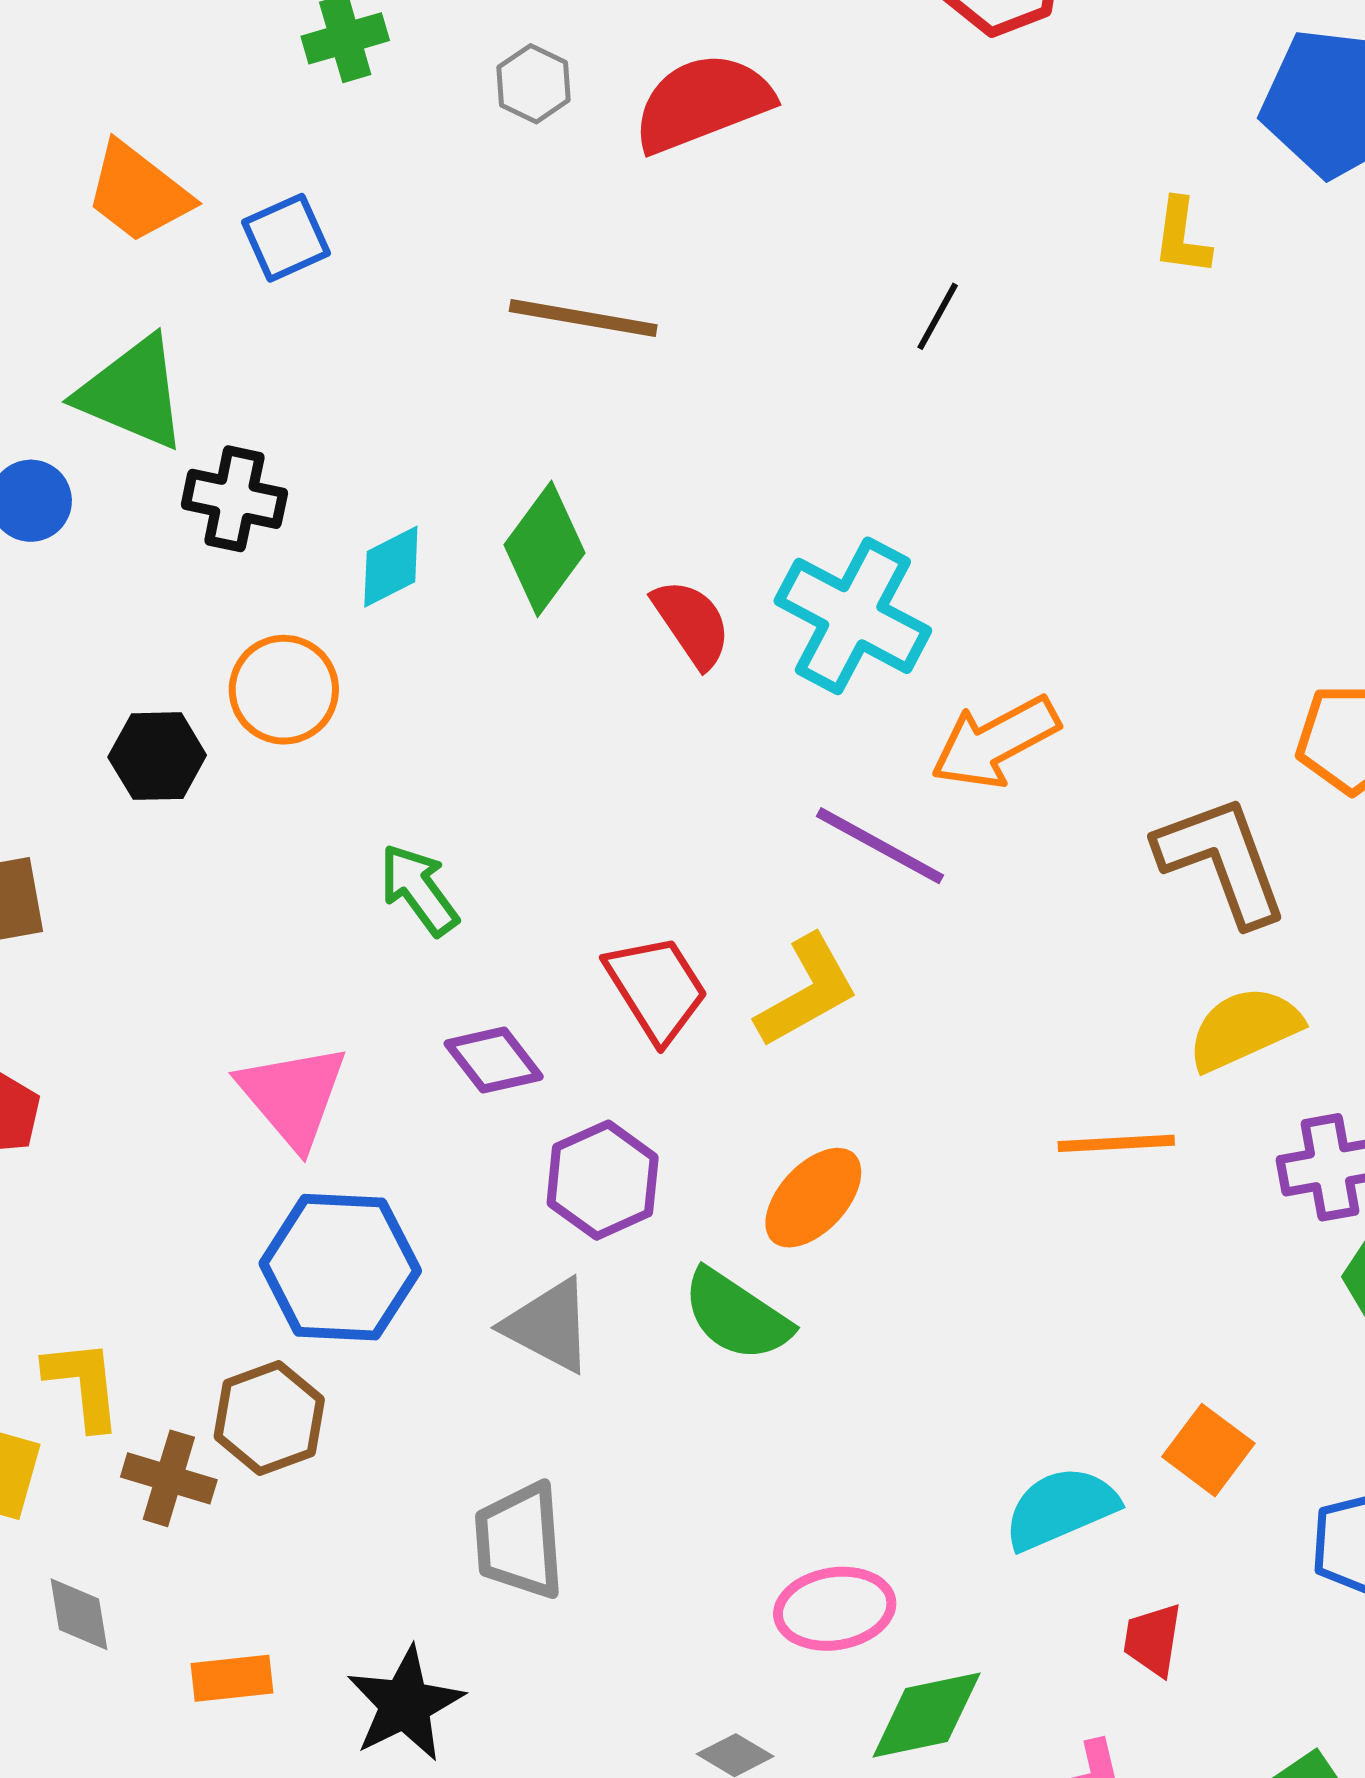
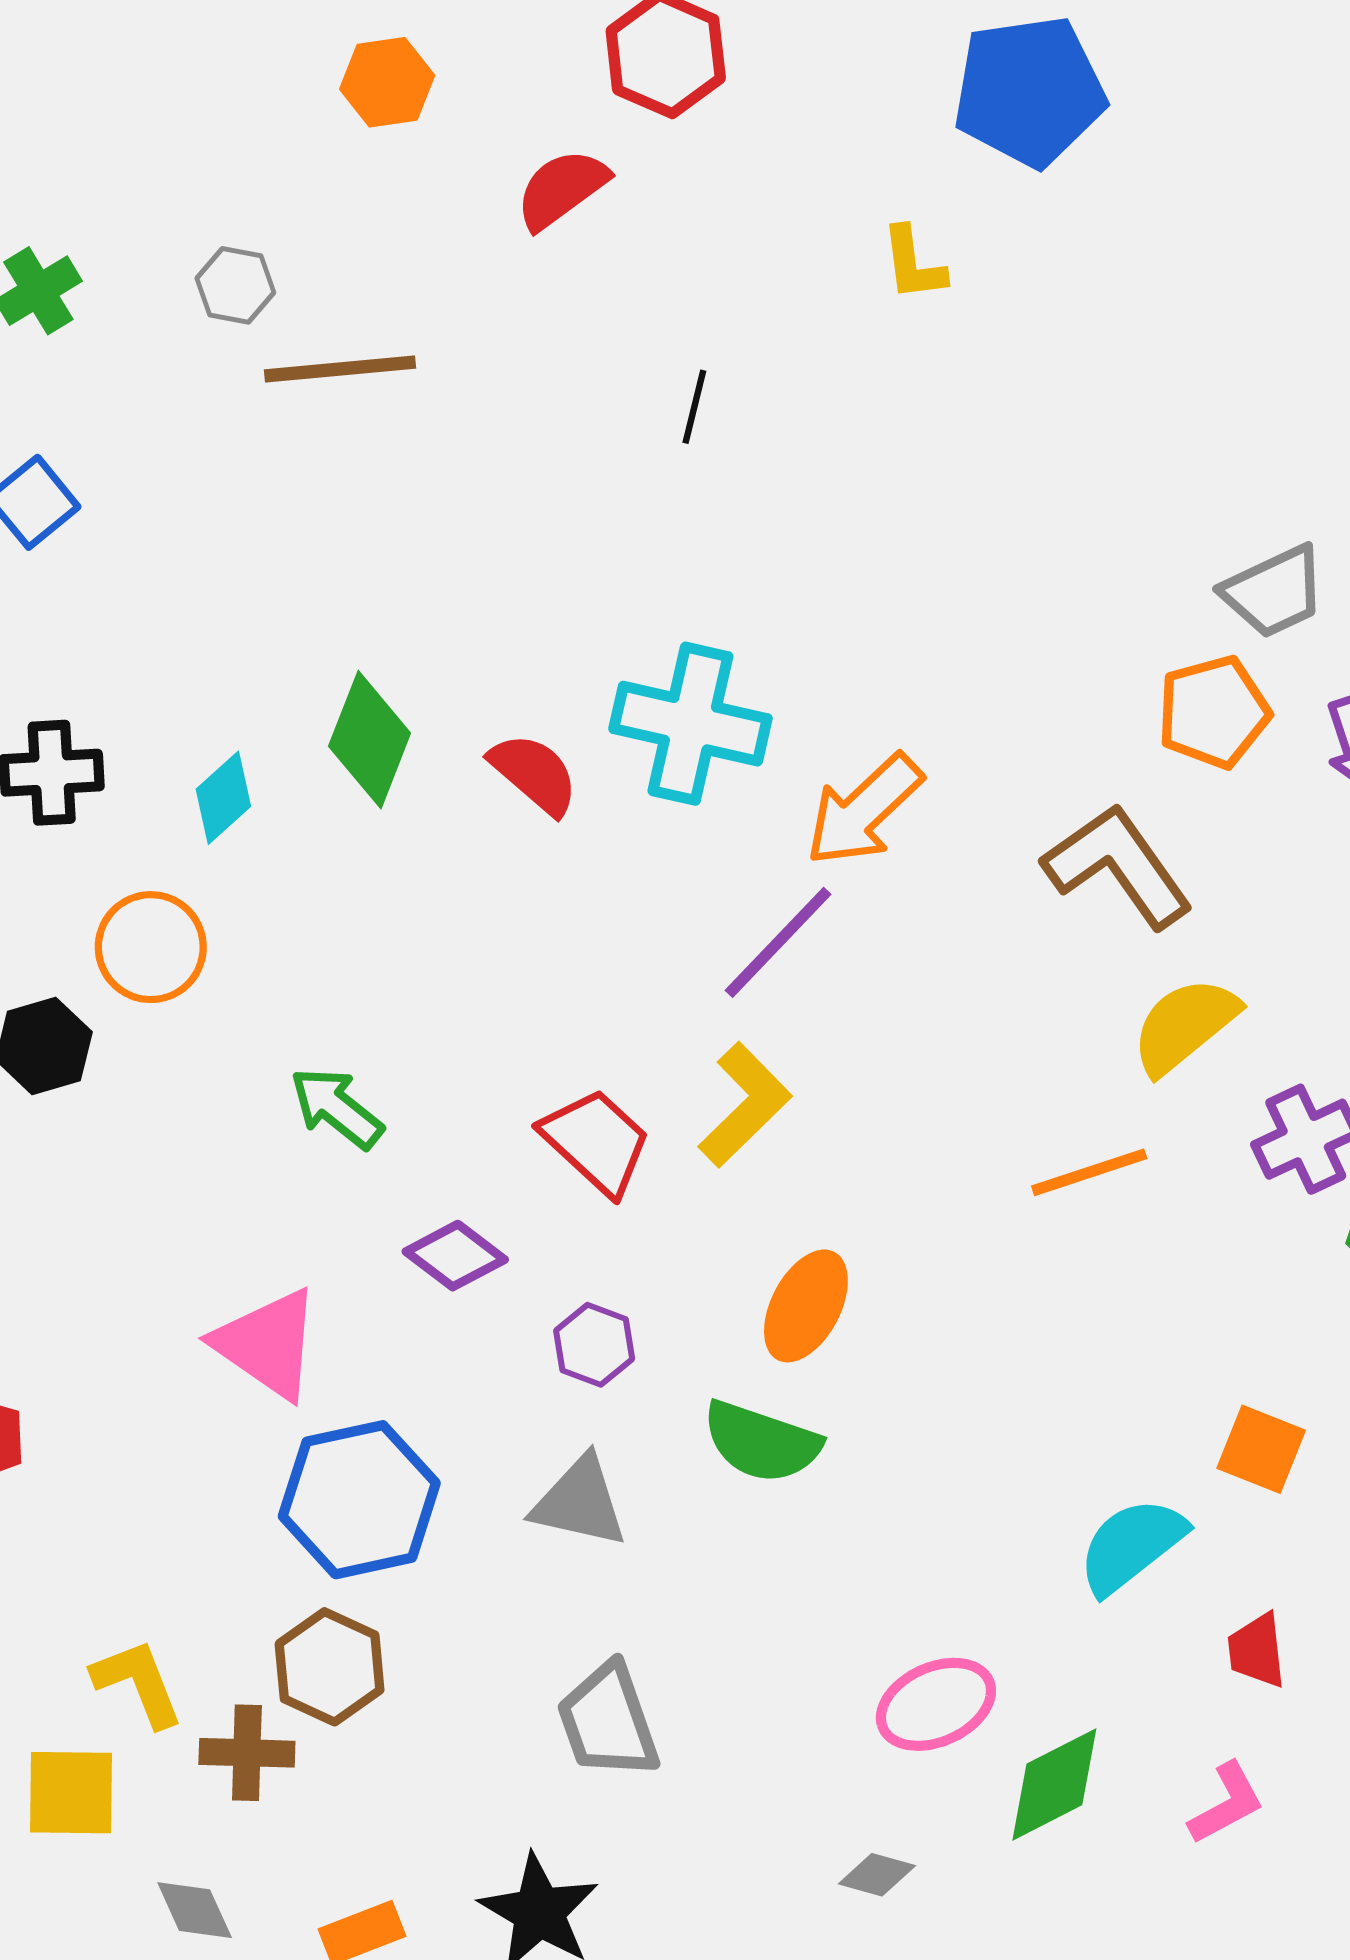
red semicircle: (703, 103) -> (562, 189), moved, size x0.7
brown line: (583, 318) -> (340, 369), moved
purple line: (880, 846) -> (778, 942), turned -60
purple hexagon: (603, 1180) -> (594, 1345), size x0.7

